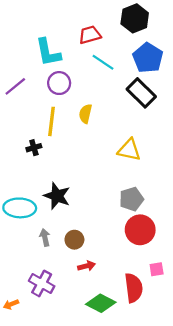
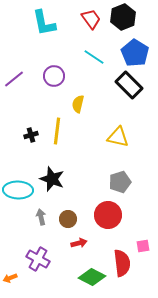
red trapezoid: (90, 35) -> (91, 19), moved, turned 70
cyan L-shape: (48, 52) -> (44, 23), moved
yellow line: (51, 121) -> (57, 131), moved
red circle: (140, 230) -> (108, 215), moved

